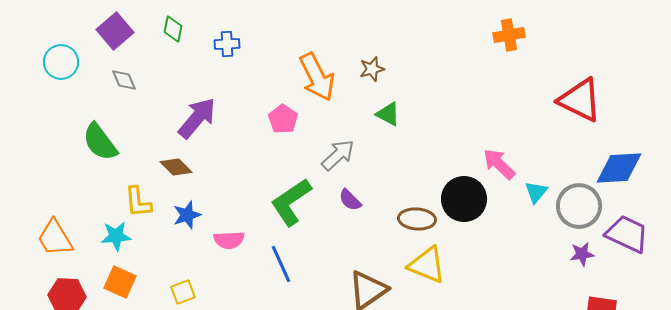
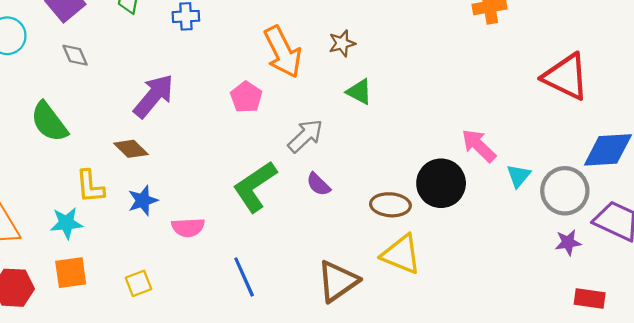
blue line: (281, 264) -> (244, 277), moved
orange square: (120, 282) -> (71, 273), turned -32

